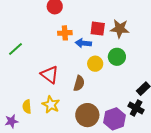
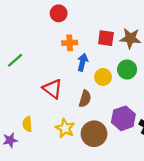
blue arrow: (83, 43) -> (83, 62), moved, turned 98
yellow star: (51, 105) -> (65, 128), moved
purple hexagon: (115, 119) -> (123, 118), moved

